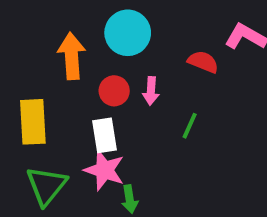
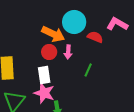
cyan circle: (128, 33) -> (74, 22), moved
orange arrow: (72, 56) -> (53, 34), moved, turned 120

